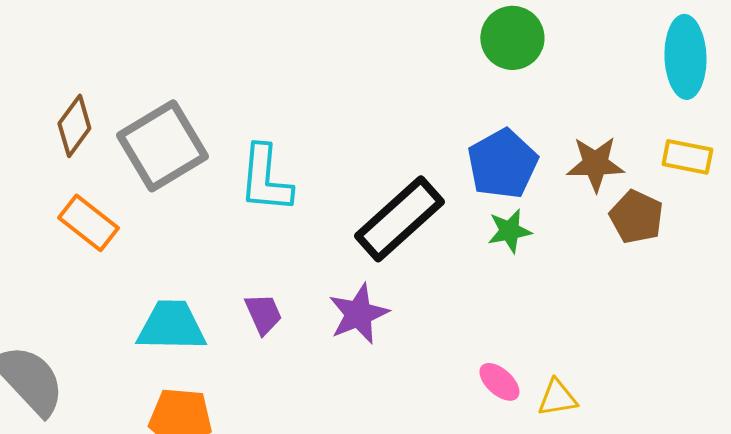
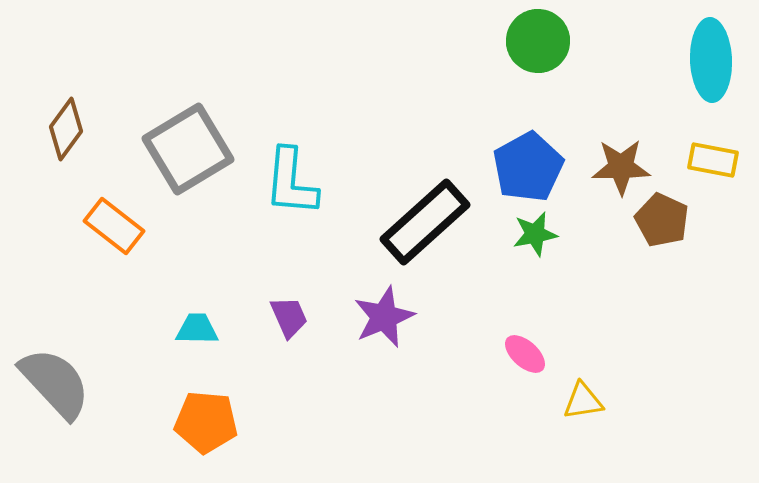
brown diamond: (74, 126) -> (66, 129), moved
cyan trapezoid: (171, 326) -> (197, 329), size x0.6
pink ellipse: (499, 382) -> (525, 354), moved

